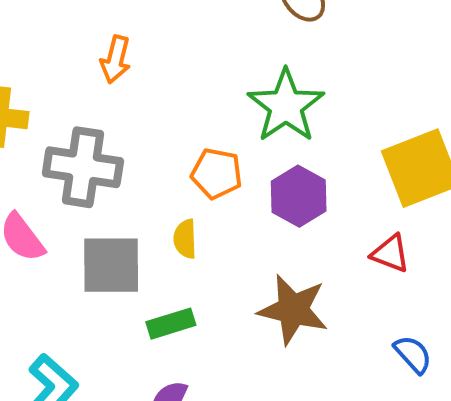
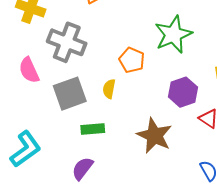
purple hexagon: (299, 196) -> (183, 92), moved
gray square: (111, 265) -> (70, 94), turned -32

